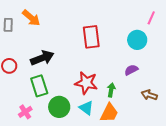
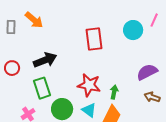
cyan circle: (137, 40) -> (133, 30), moved
purple semicircle: (131, 70) -> (147, 72), moved, size x1.5

